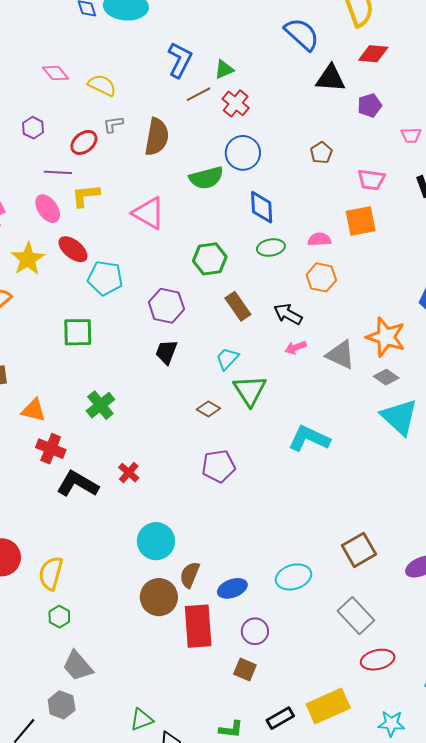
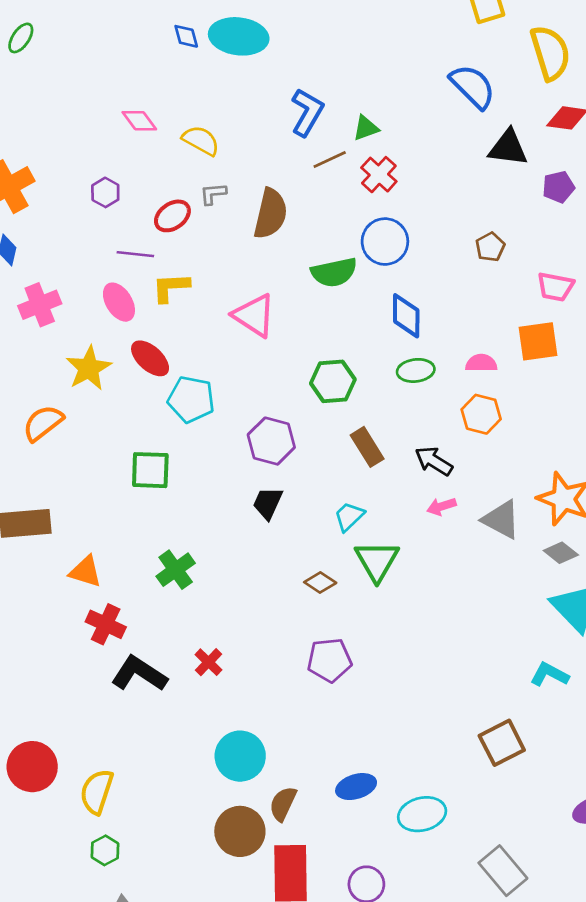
cyan L-shape: (309, 439) -> (550, 674), moved, size x0.7
brown square: (359, 550) -> (502, 743), moved
blue ellipse: (232, 588) -> (356, 787), moved

